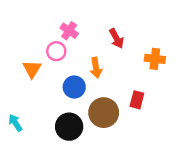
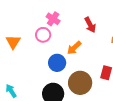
orange arrow: (96, 68) -> (74, 48), turned 56
orange triangle: (32, 69) -> (13, 42), moved

